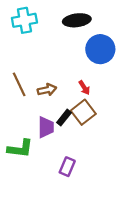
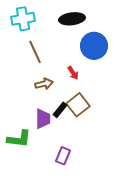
brown line: (19, 84) -> (35, 52), moved
red arrow: (84, 88) -> (73, 73), moved

